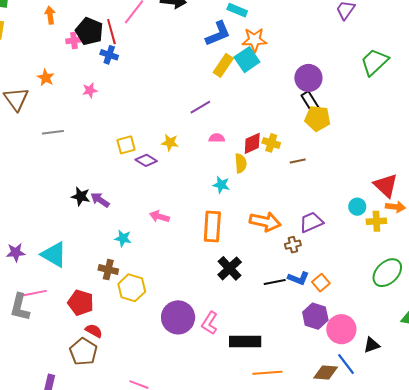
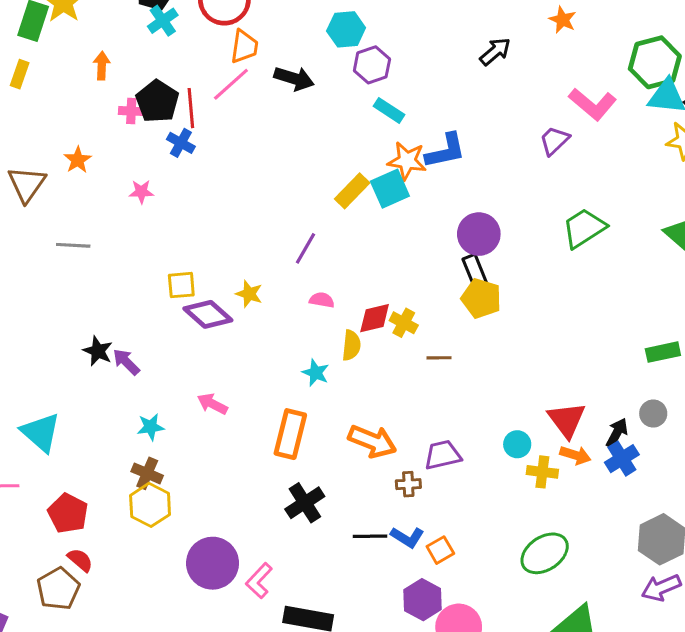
blue L-shape: (218, 34) -> (446, 151), moved
purple line: (200, 107) -> (305, 248), turned -40
purple diamond: (146, 160) -> (208, 314), size x1.4
cyan star: (123, 238) -> (151, 427), turned -30
brown cross: (108, 270) -> (147, 473), moved

